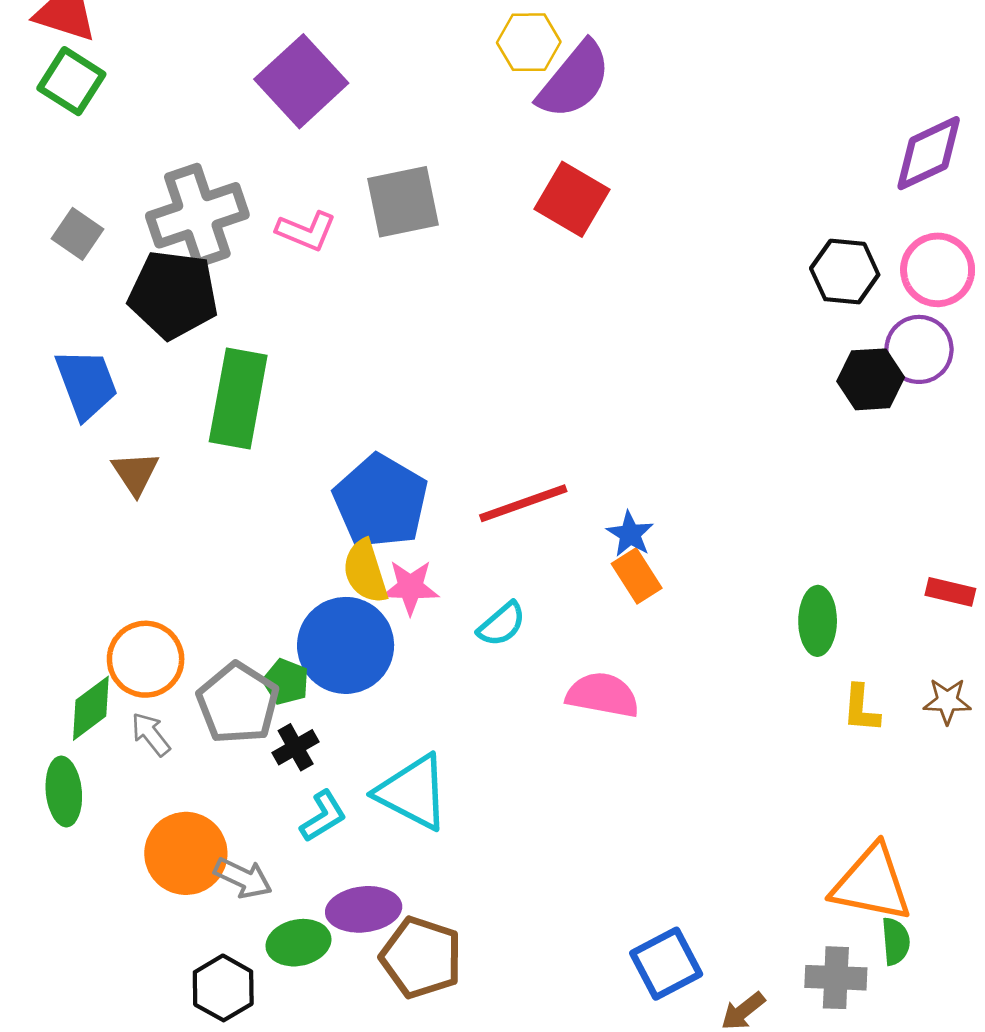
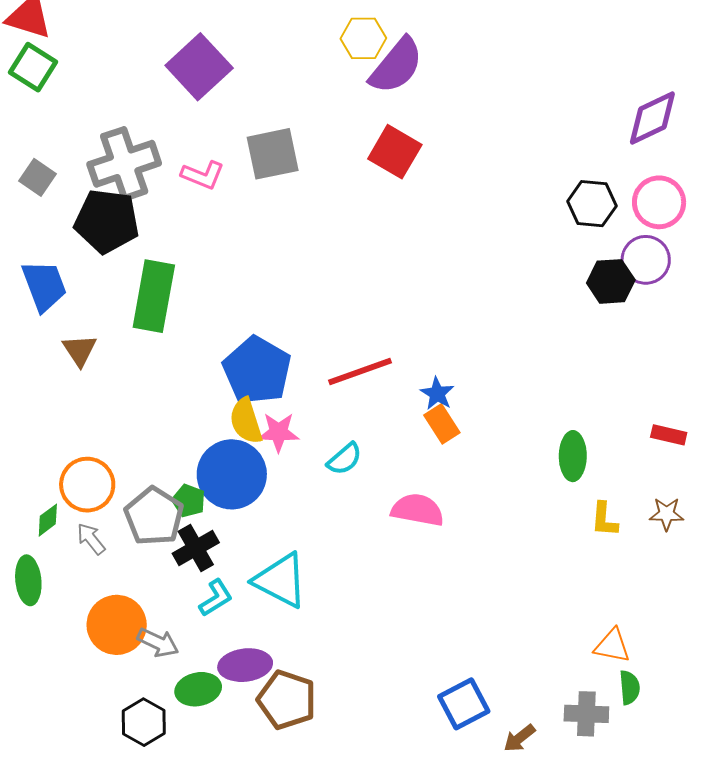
green diamond: (91, 708) -> (48, 520), size x0.7
black cross: (296, 747) -> (196, 548), size x1.4
orange triangle: (872, 884) -> (612, 646), size x0.6

